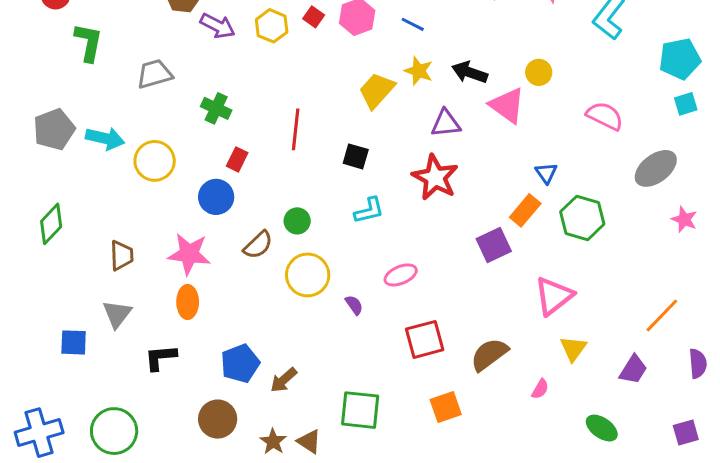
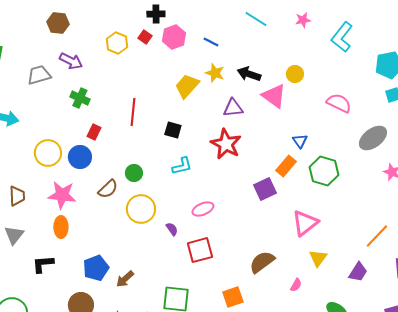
purple arrow: (218, 26) -> (71, 61), moved
yellow circle: (155, 161) -> (48, 153), moved
red square: (425, 339) -> (200, 250), moved

